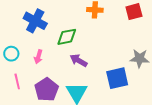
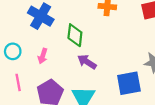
green diamond: (67, 37) -> (75, 35), turned -75

